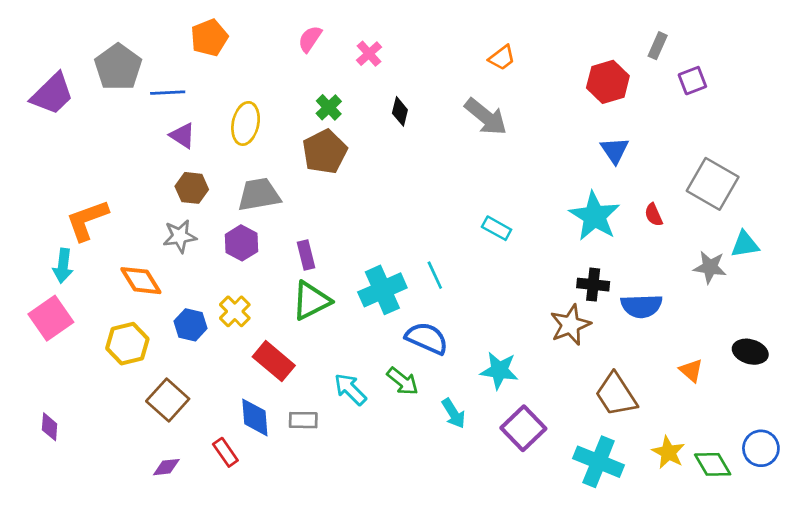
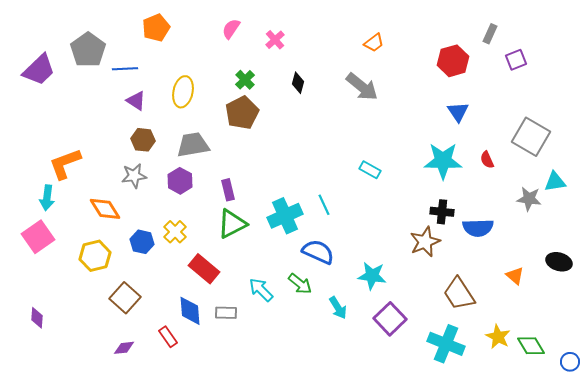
cyan star: (595, 216) -> (443, 161), turned -30
blue circle: (761, 448) -> (570, 362), moved, size x0.7

